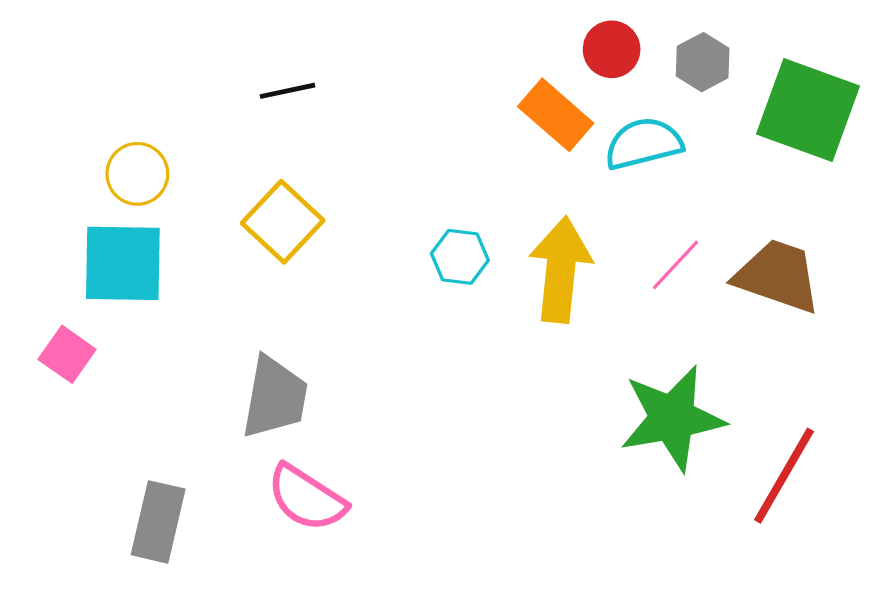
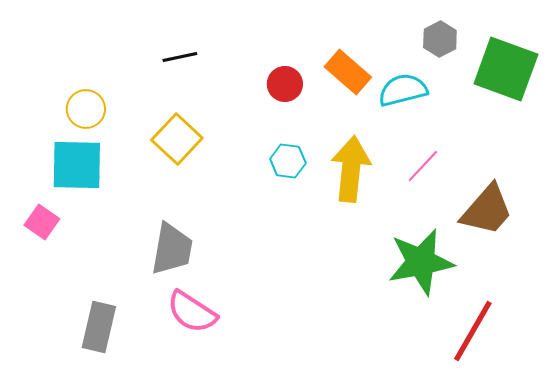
red circle: (612, 49) -> (285, 84), moved
brown trapezoid: (778, 276) -> (487, 210), moved, turned 112
red line: (784, 476) -> (473, 331), moved

